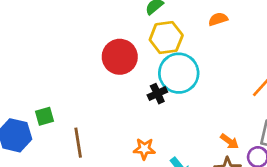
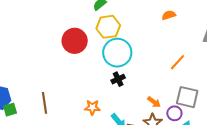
orange semicircle: (218, 19) -> (169, 15), moved
black cross: (157, 94) -> (118, 79), moved
green square: (45, 116) -> (10, 110), moved

